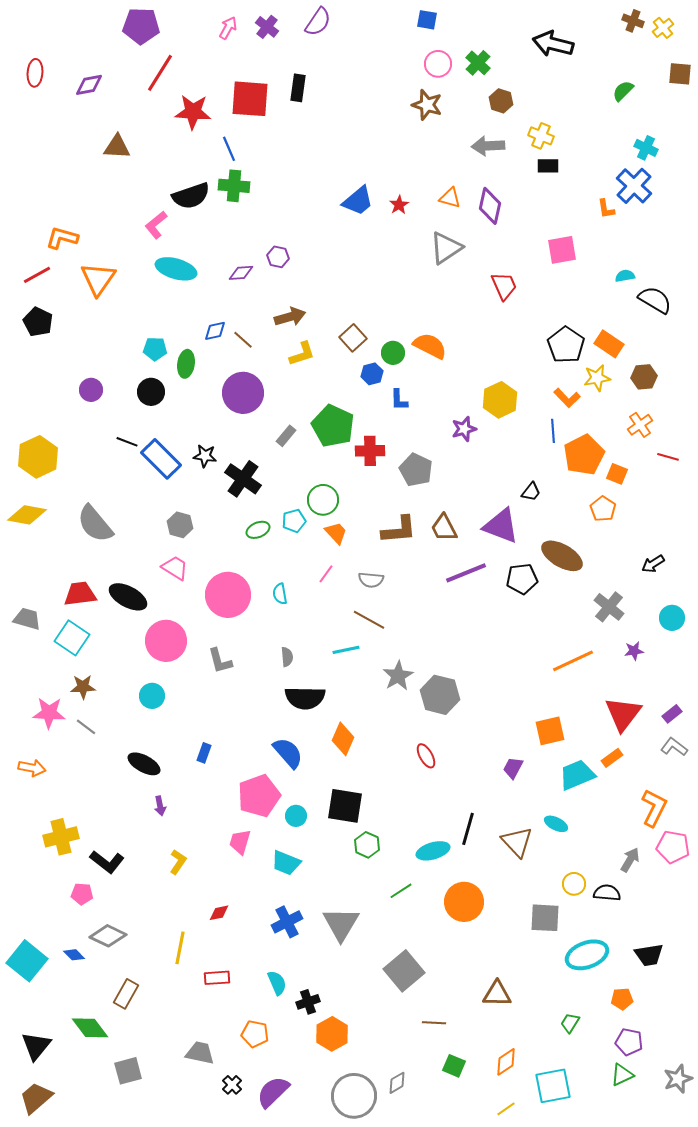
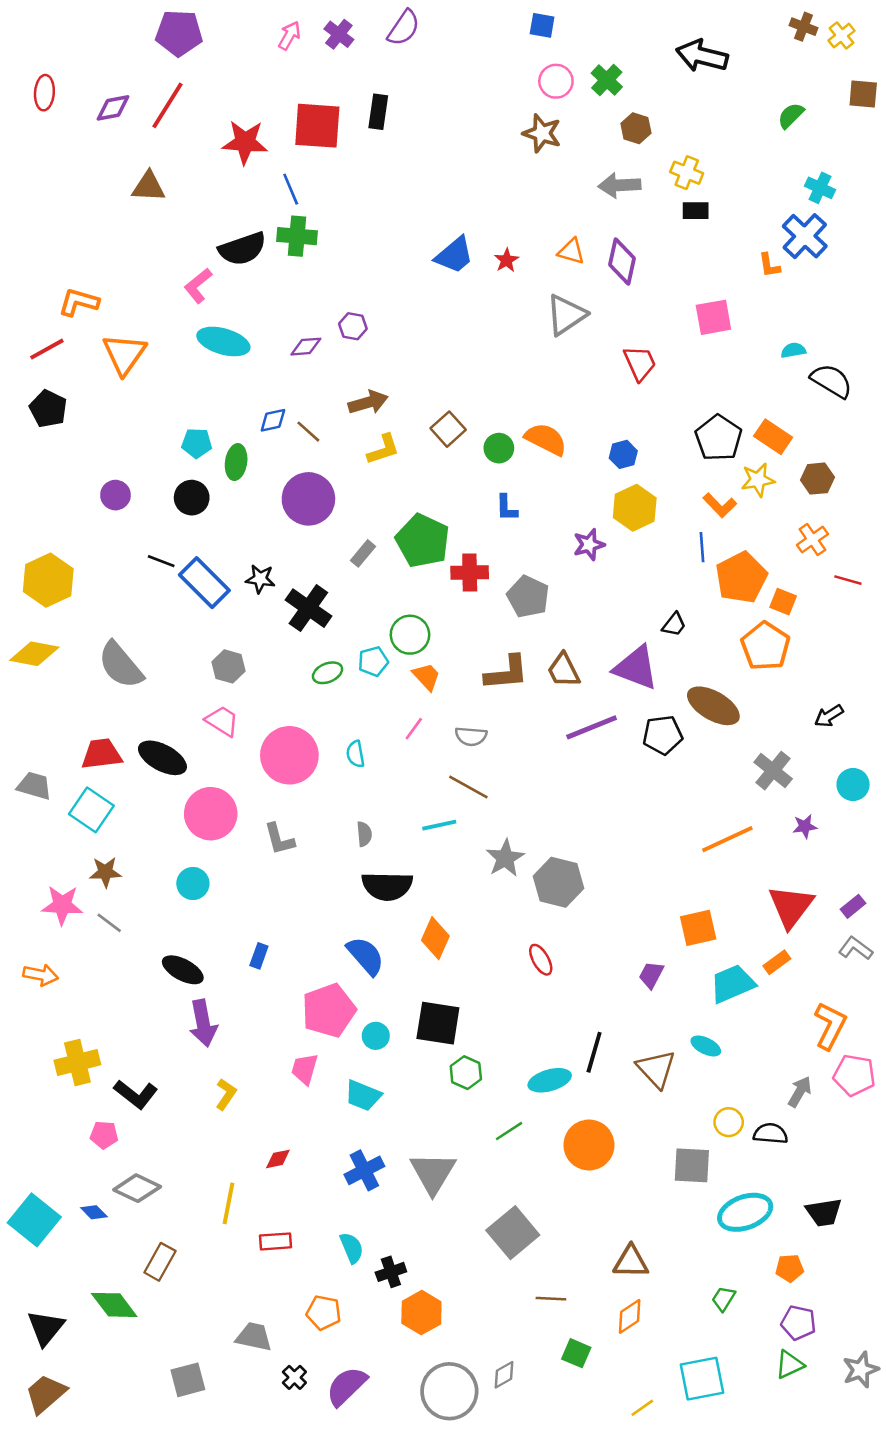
red line: (160, 73) -> (168, 105), moved
blue hexagon: (372, 374) -> (623, 454), moved
orange pentagon: (603, 509) -> (765, 646), size x1.5
purple arrow: (160, 806) -> (203, 1023), size x1.8
orange diamond: (506, 1062) -> (630, 1316), moved
gray square: (128, 1071) -> (188, 1380), moved

